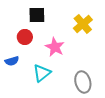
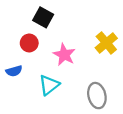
black square: (37, 15) -> (43, 17), turned 30
yellow cross: (83, 24) -> (106, 43), moved

